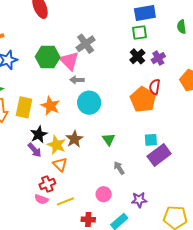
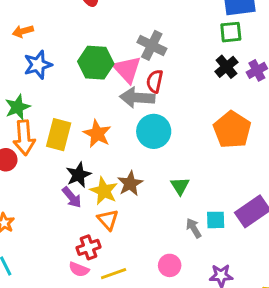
gray cross: (86, 44) -> (152, 45), turned -30
gray arrow: (77, 80) -> (137, 98), size x1.6
red semicircle: (155, 87) -> (155, 81), moved
cyan square: (151, 140) -> (216, 220), moved

